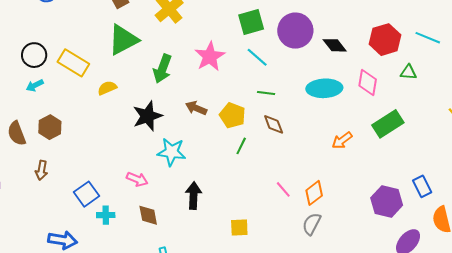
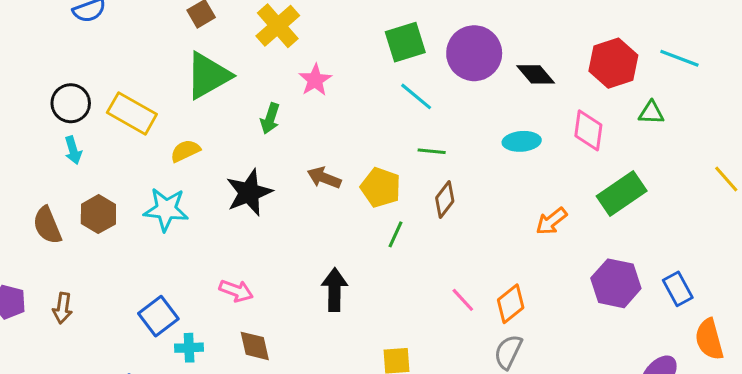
pink star: (210, 56) -> (315, 80), moved, size x0.7
green arrow: (162, 69) -> (270, 119), size x0.7
cyan arrow: (35, 85) -> (73, 150), turned -78
cyan ellipse: (324, 88) -> (522, 141), size x0.7
brown diamond: (274, 124) -> (445, 200), turned 60
cyan star: (172, 152) -> (166, 209), moved
brown arrow: (42, 170) -> (63, 308), moved
black arrow: (193, 196) -> (335, 290), moved
purple hexagon: (387, 201) -> (616, 283), moved

